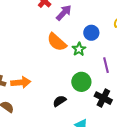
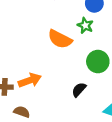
orange semicircle: (57, 42) -> (60, 39), moved

